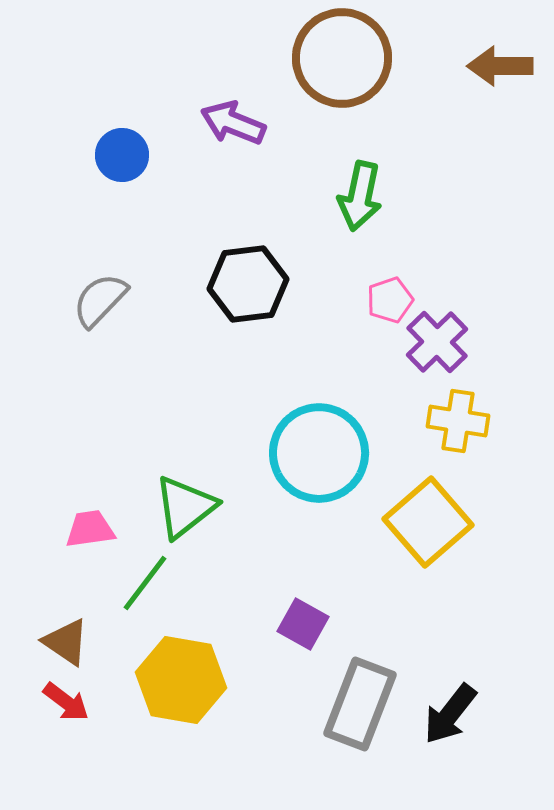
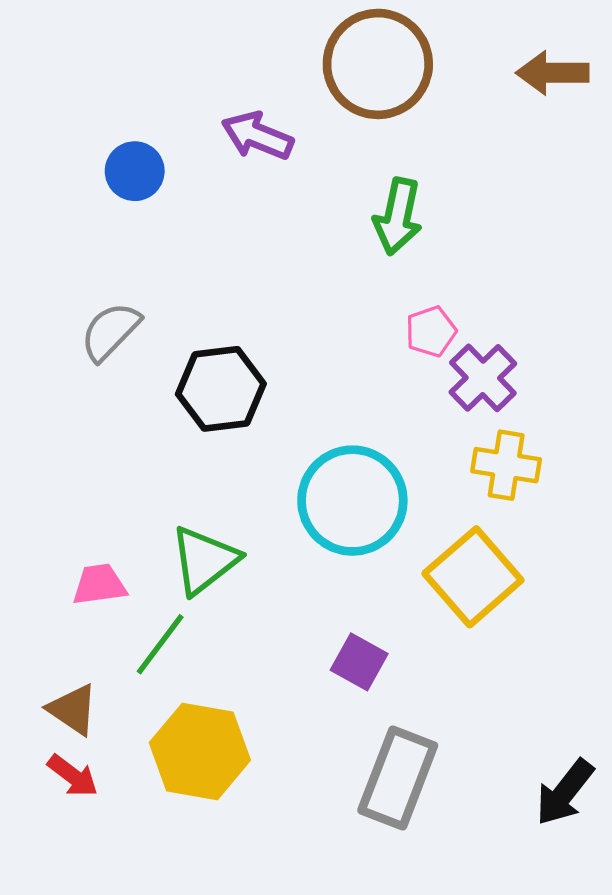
black hexagon: (248, 284) -> (221, 389), moved
purple square: (303, 624) -> (359, 662), moved
black arrow: (450, 714) -> (565, 792), moved

